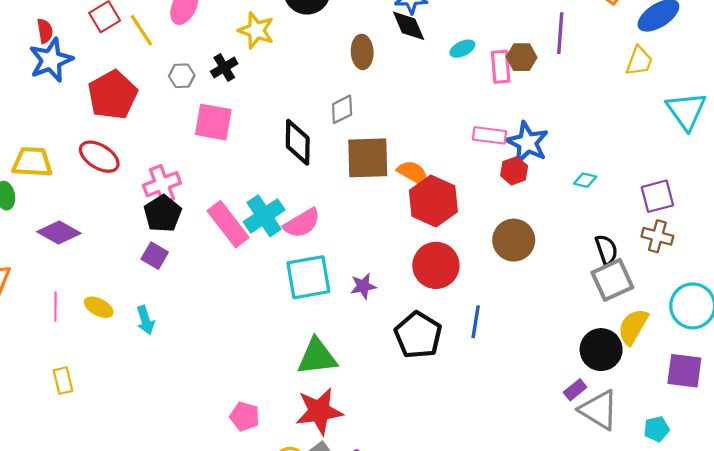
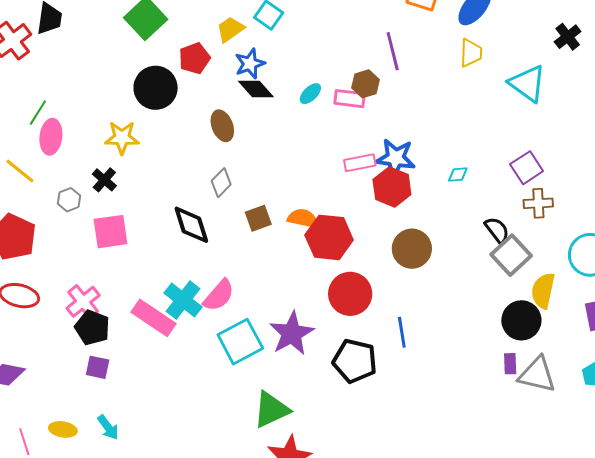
pink rectangle: (501, 67) -> (350, 99), turned -60
brown square: (368, 158) -> (258, 218), size x0.6
red hexagon: (514, 171) -> (392, 187), size x1.5
purple star: (363, 286) -> (292, 333), size x1.8
purple rectangle: (575, 390) -> (510, 364), turned -35

